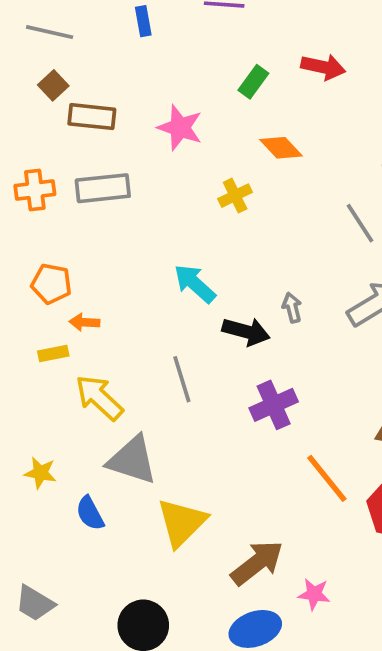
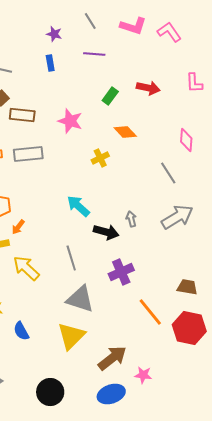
orange arrow: (84, 322) -> (18, 227), turned -56
gray triangle: (132, 460) -> (80, 299), moved

